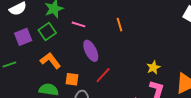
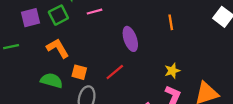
pink line: (78, 24) -> (94, 12), turned -40
orange line: (120, 25) -> (171, 22), moved
purple ellipse: (91, 51) -> (130, 39), moved

